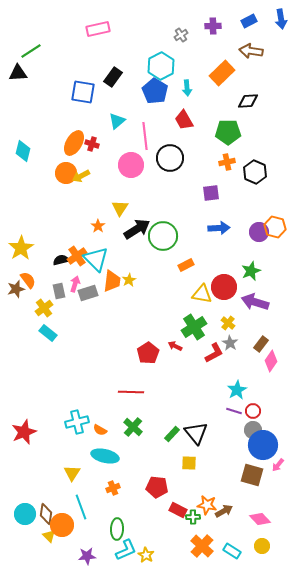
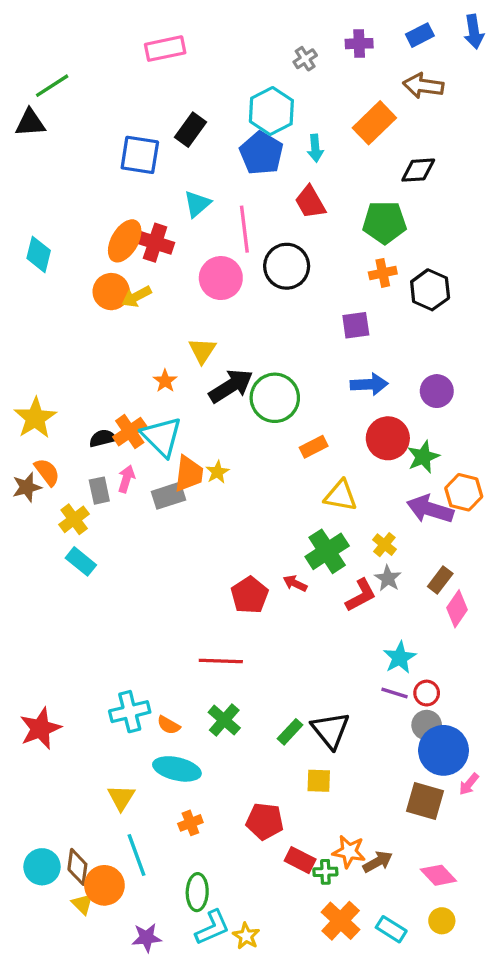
red cross: (92, 144) -> (155, 243), size x1.5
orange hexagon: (275, 227) -> (464, 492), moved
red circle: (224, 287) -> (388, 438), moved
gray rectangle: (88, 293) -> (169, 496), moved

